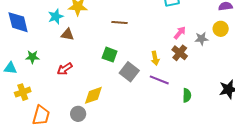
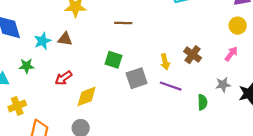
cyan star: (56, 17) -> (42, 41), moved
pink arrow: (180, 33) -> (231, 54), moved
gray star: (201, 39) -> (223, 85), moved
gray square: (129, 72) -> (137, 78), turned 36
yellow diamond: (93, 95) -> (87, 96), moved

